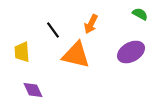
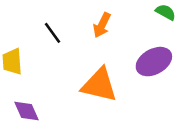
orange triangle: (76, 55) -> (99, 85), moved

